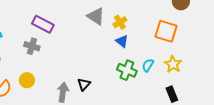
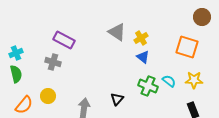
yellow star: (173, 64) -> (194, 80), turned -30
cyan semicircle: (148, 65) -> (169, 81), turned 96
black triangle: (84, 84) -> (117, 99), moved

